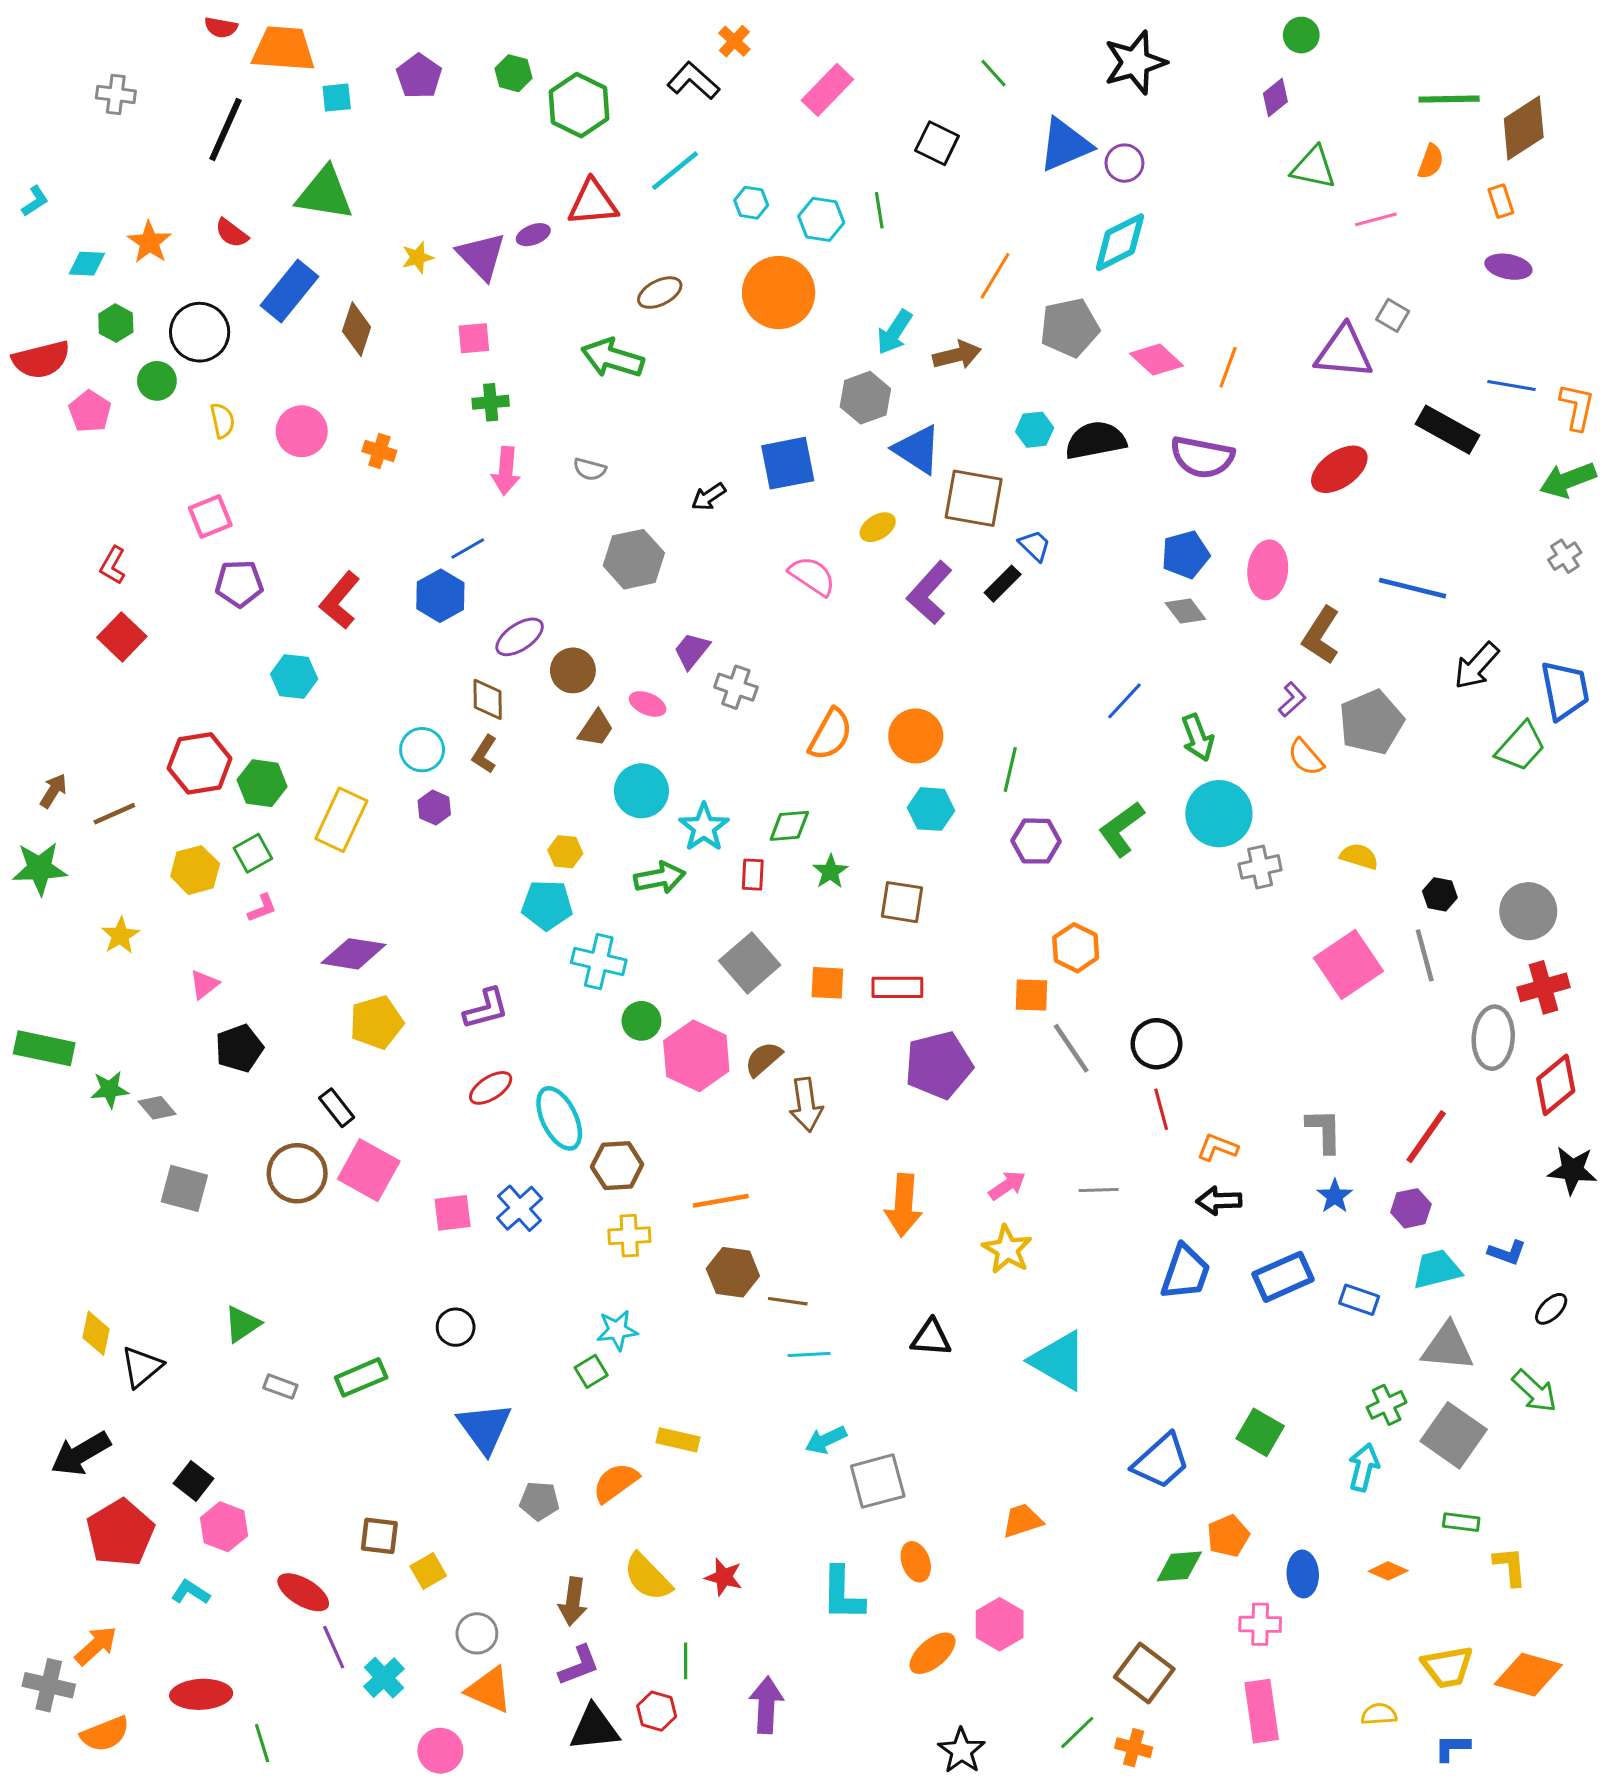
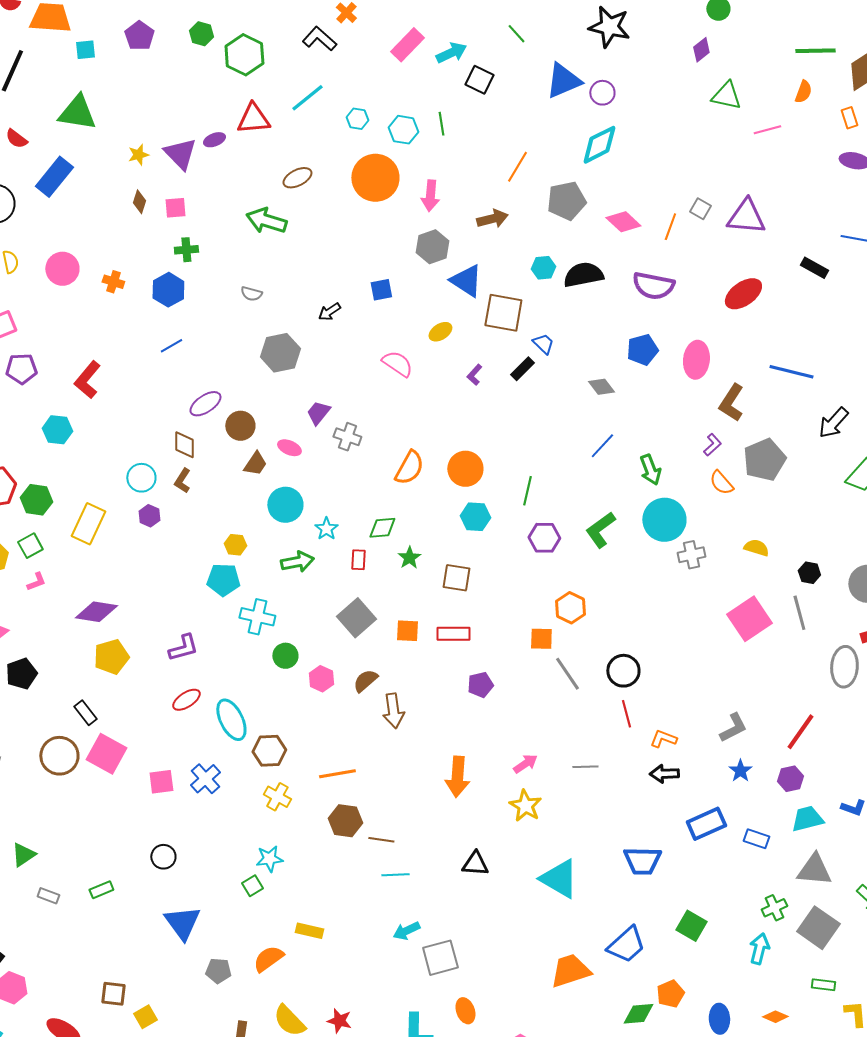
black star: (1135, 62) -> (609, 27), turned 30
gray square: (1393, 315) -> (700, 209), moved
brown diamond: (357, 329) -> (139, 202), moved, size x0.7
cyan arrow: (894, 332) -> (451, 53), moved, turned -148
black rectangle: (1448, 430) -> (814, 268), size x0.7
blue square: (788, 463) -> (381, 290), size x0.6
pink arrow: (506, 471) -> (430, 196), moved
purple L-shape: (929, 593) -> (474, 375), size x0.5
blue hexagon: (440, 596) -> (168, 290), moved
gray diamond: (1185, 611) -> (601, 387), moved
cyan star: (704, 827) -> (326, 529), size x0.7
pink hexagon: (696, 1056) -> (321, 679), size x0.6
purple pentagon: (939, 1065) -> (480, 685), size x0.6
gray L-shape: (1324, 1131) -> (733, 728), turned 64
yellow cross: (629, 1236) -> (277, 797), turned 32
blue trapezoid: (1185, 1272) -> (642, 861), moved, turned 72
green rectangle: (361, 1377) -> (101, 890), size x0.7
orange trapezoid: (1022, 1521) -> (570, 971), moved, size x1.5

